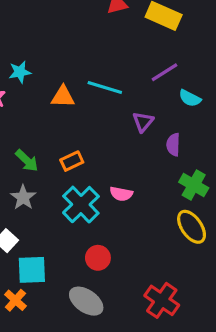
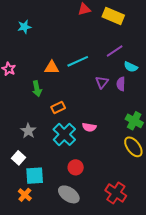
cyan star: (20, 72) -> (24, 27), moved
cyan line: (105, 88) -> (78, 61), turned -40
purple semicircle: (173, 145) -> (121, 84), moved
green arrow: (27, 161) -> (37, 89), moved, turned 35

